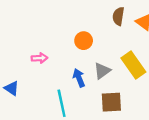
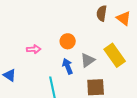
orange circle: (84, 41) -> (68, 41), moved

